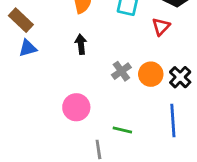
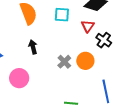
black cross: (180, 77) -> (104, 40), moved
pink circle: (76, 107) -> (19, 78), moved

